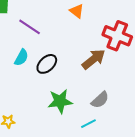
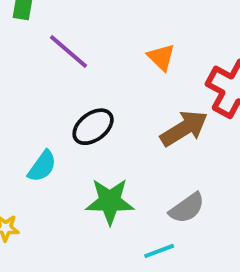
orange triangle: (77, 11) -> (161, 57), moved
cyan semicircle: (21, 57) -> (42, 166), moved

